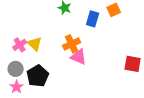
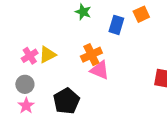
yellow triangle: (35, 44) -> (47, 55), turned 49
black pentagon: (38, 76) -> (66, 101), moved

